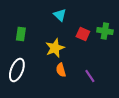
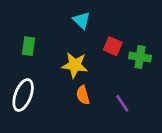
green cross: (105, 31) -> (140, 57), moved
yellow star: (55, 48) -> (75, 65), turned 30

